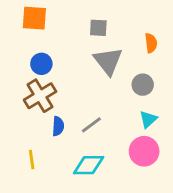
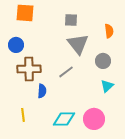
blue circle: (41, 64) -> (16, 45), moved
brown cross: (40, 96) -> (29, 69), turned 30
gray line: (91, 125) -> (66, 72), moved
pink circle: (144, 151) -> (94, 119), moved

